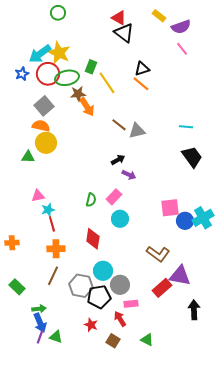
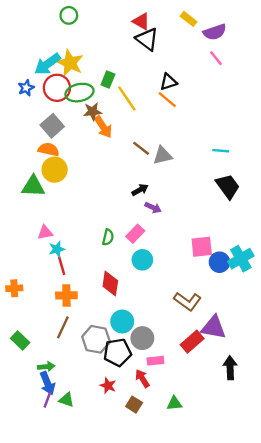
green triangle: (28, 157) -> (33, 186), size x1.5
green triangle: (147, 340) -> (174, 403), turned -32

